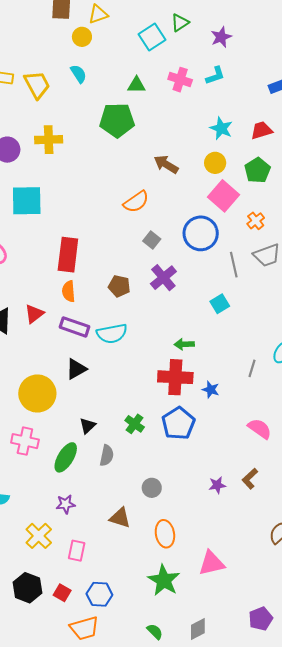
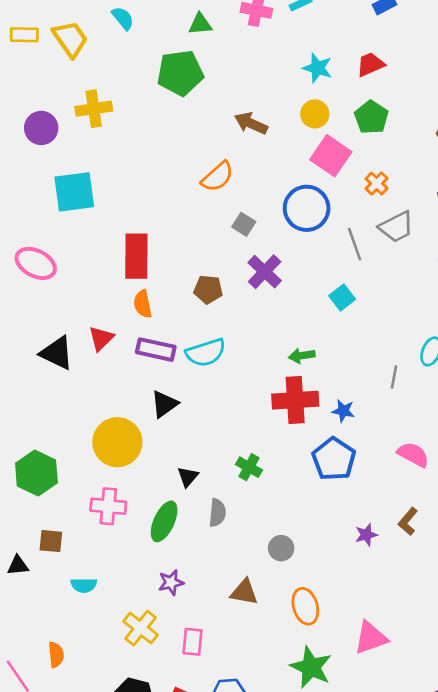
blue pentagon: (178, 423) -> (334, 459), moved

